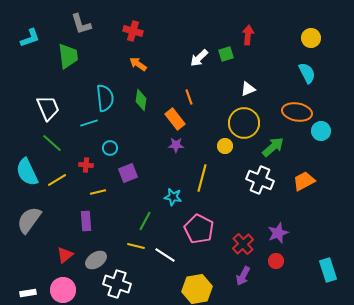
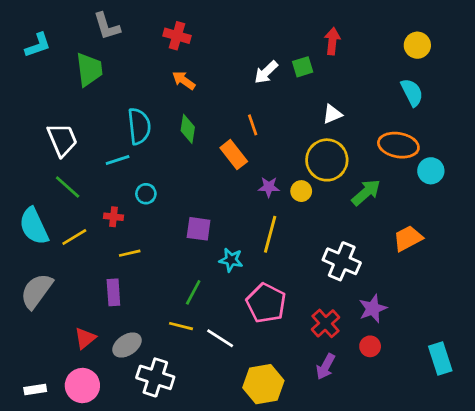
purple star: (176, 145) -> (269, 187), moved
purple square: (128, 173) -> (199, 229), moved, turned 30
white cross: (260, 180) -> (342, 261), moved

